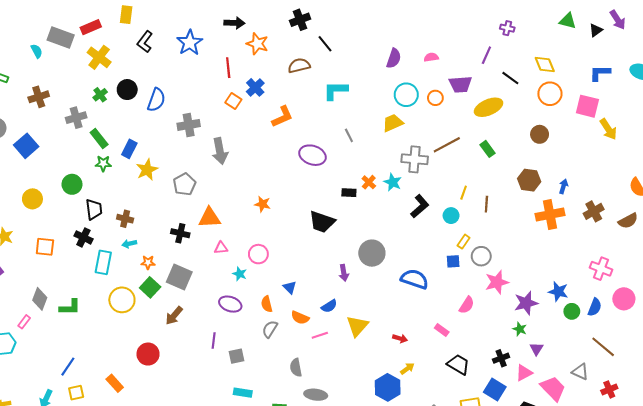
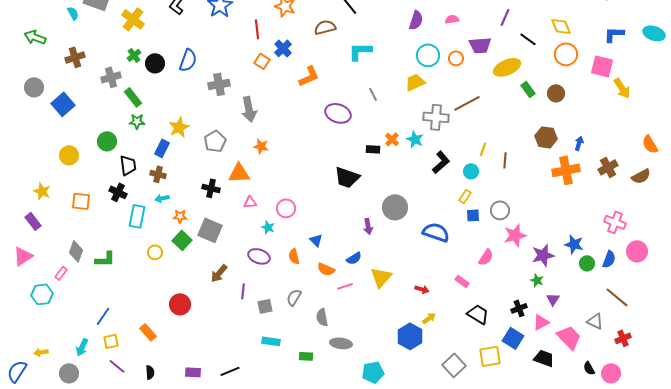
black circle: (127, 90) -> (155, 63), moved
blue rectangle: (129, 149) -> (162, 148), moved
green rectangle: (487, 149) -> (528, 89), moved
orange star: (263, 204) -> (261, 146), moved
yellow rectangle: (464, 242) -> (465, 196), moved
yellow circle: (122, 300) -> (155, 252), size x0.6
brown arrow: (174, 316) -> (219, 273), moved
gray semicircle: (270, 329) -> (294, 297), moved

